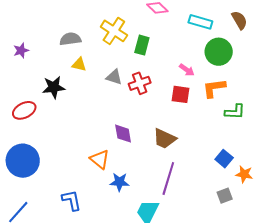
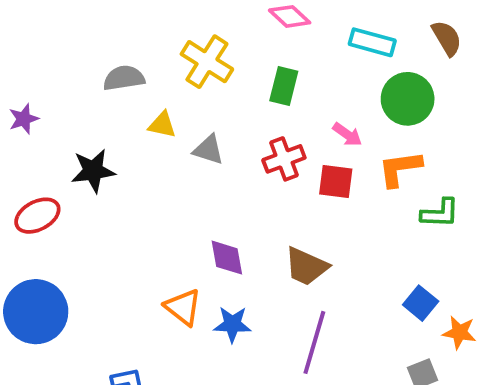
green rectangle: (142, 45) -> (284, 86), moved
purple star: (21, 50) -> (24, 119), moved
yellow triangle: (79, 64) -> (162, 125), moved
red cross: (140, 83) -> (284, 159), moved
blue star: (119, 182) -> (232, 324), moved

